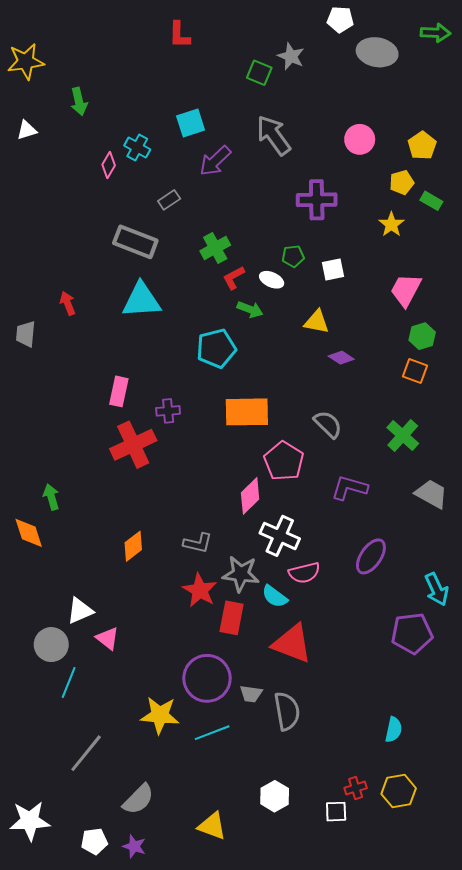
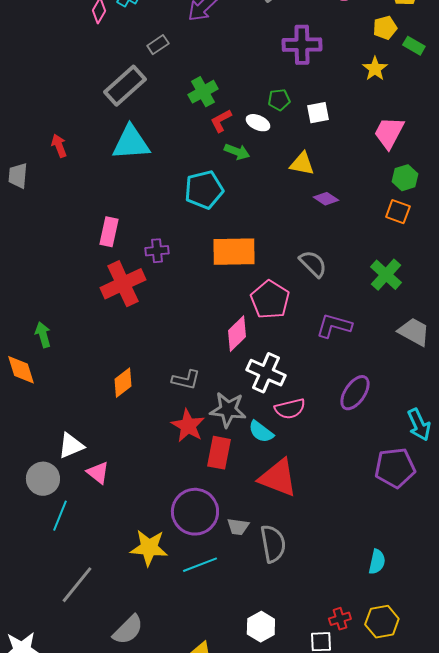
gray rectangle: (135, 242) -> (125, 86), turned -63

